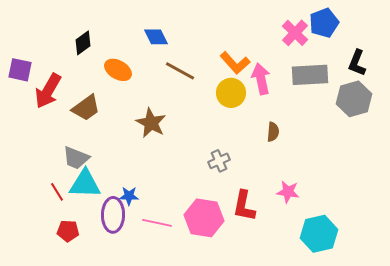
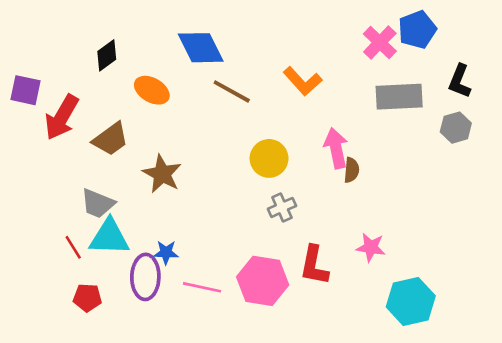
blue diamond: (156, 37) -> (201, 48), size x1.5
pink arrow: (261, 79) -> (336, 148), moved
yellow circle: (231, 93) -> (269, 158), moved
gray hexagon: (354, 99) -> (456, 128), size x0.7
brown star: (151, 123) -> (162, 174), moved

